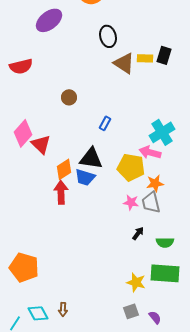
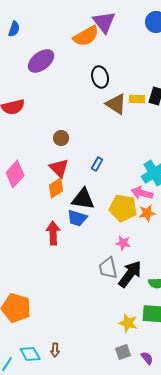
red triangle: (41, 144) -> (59, 168), moved
orange diamond: (64, 169) -> (56, 188), moved
orange star: (155, 183) -> (147, 213), moved
gray trapezoid: (151, 202) -> (108, 268), moved
black arrow: (138, 233) -> (130, 274), size x2.0

